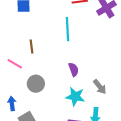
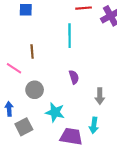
gray arrow: (100, 87) -> (100, 96), turned 35
cyan star: (75, 97) -> (55, 112), moved

